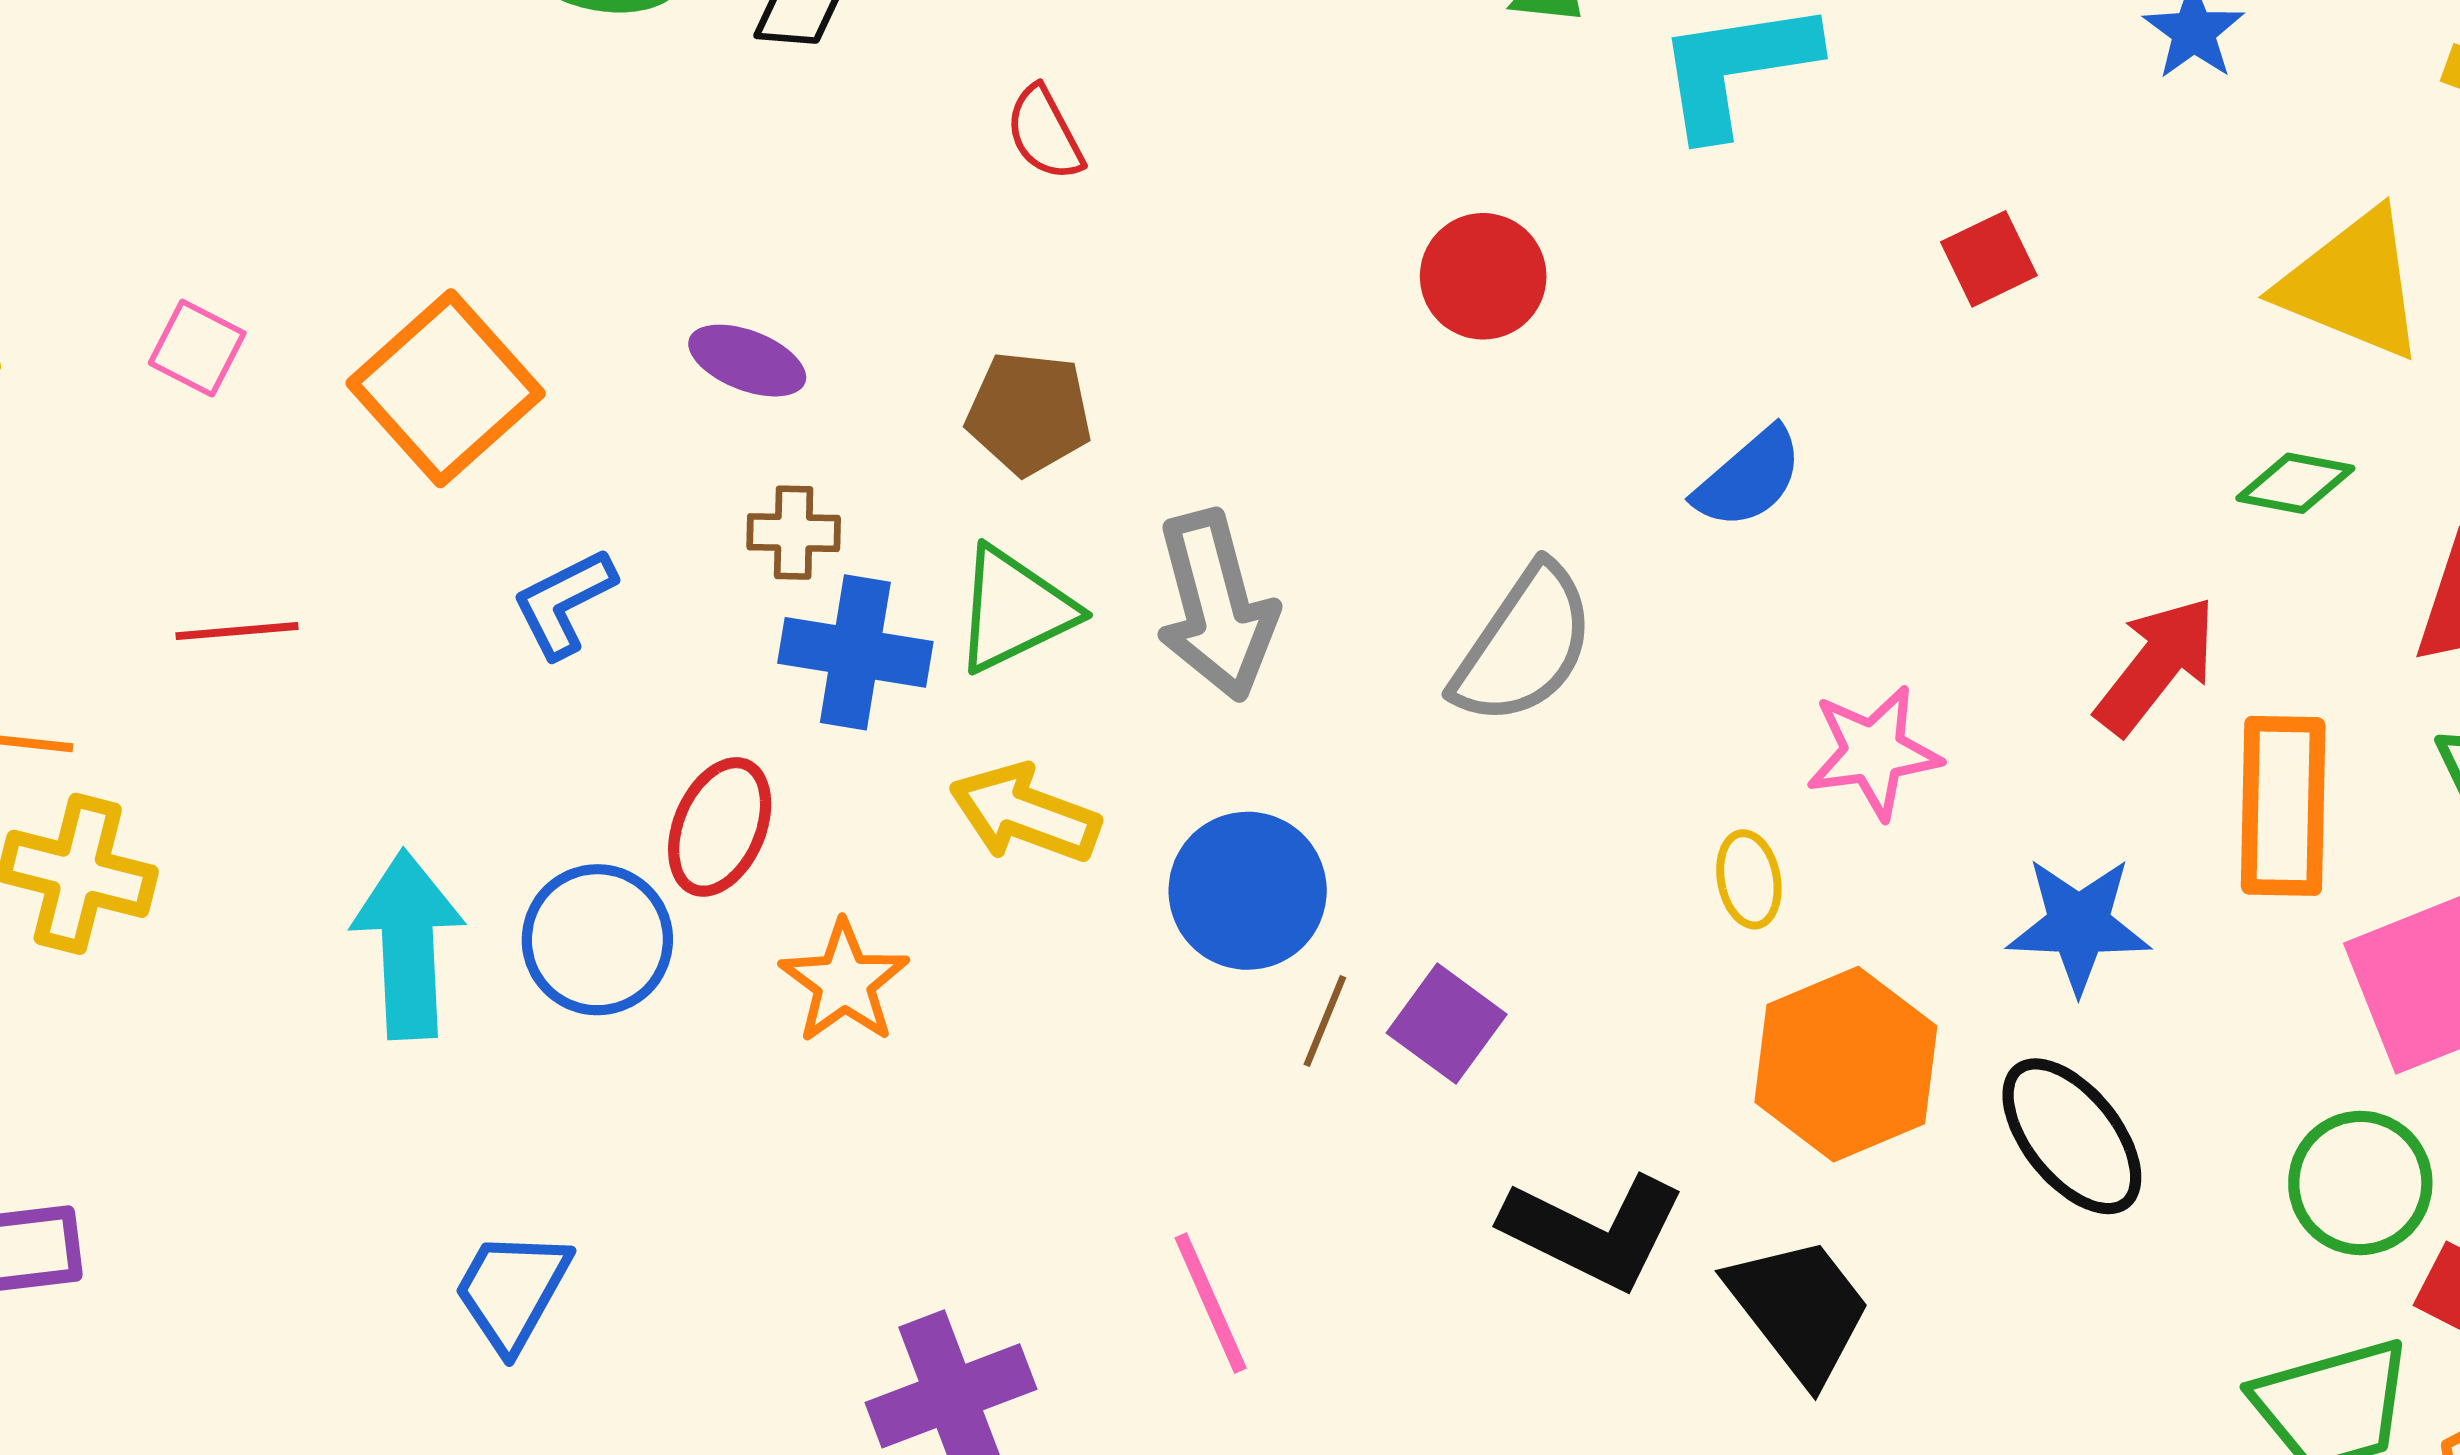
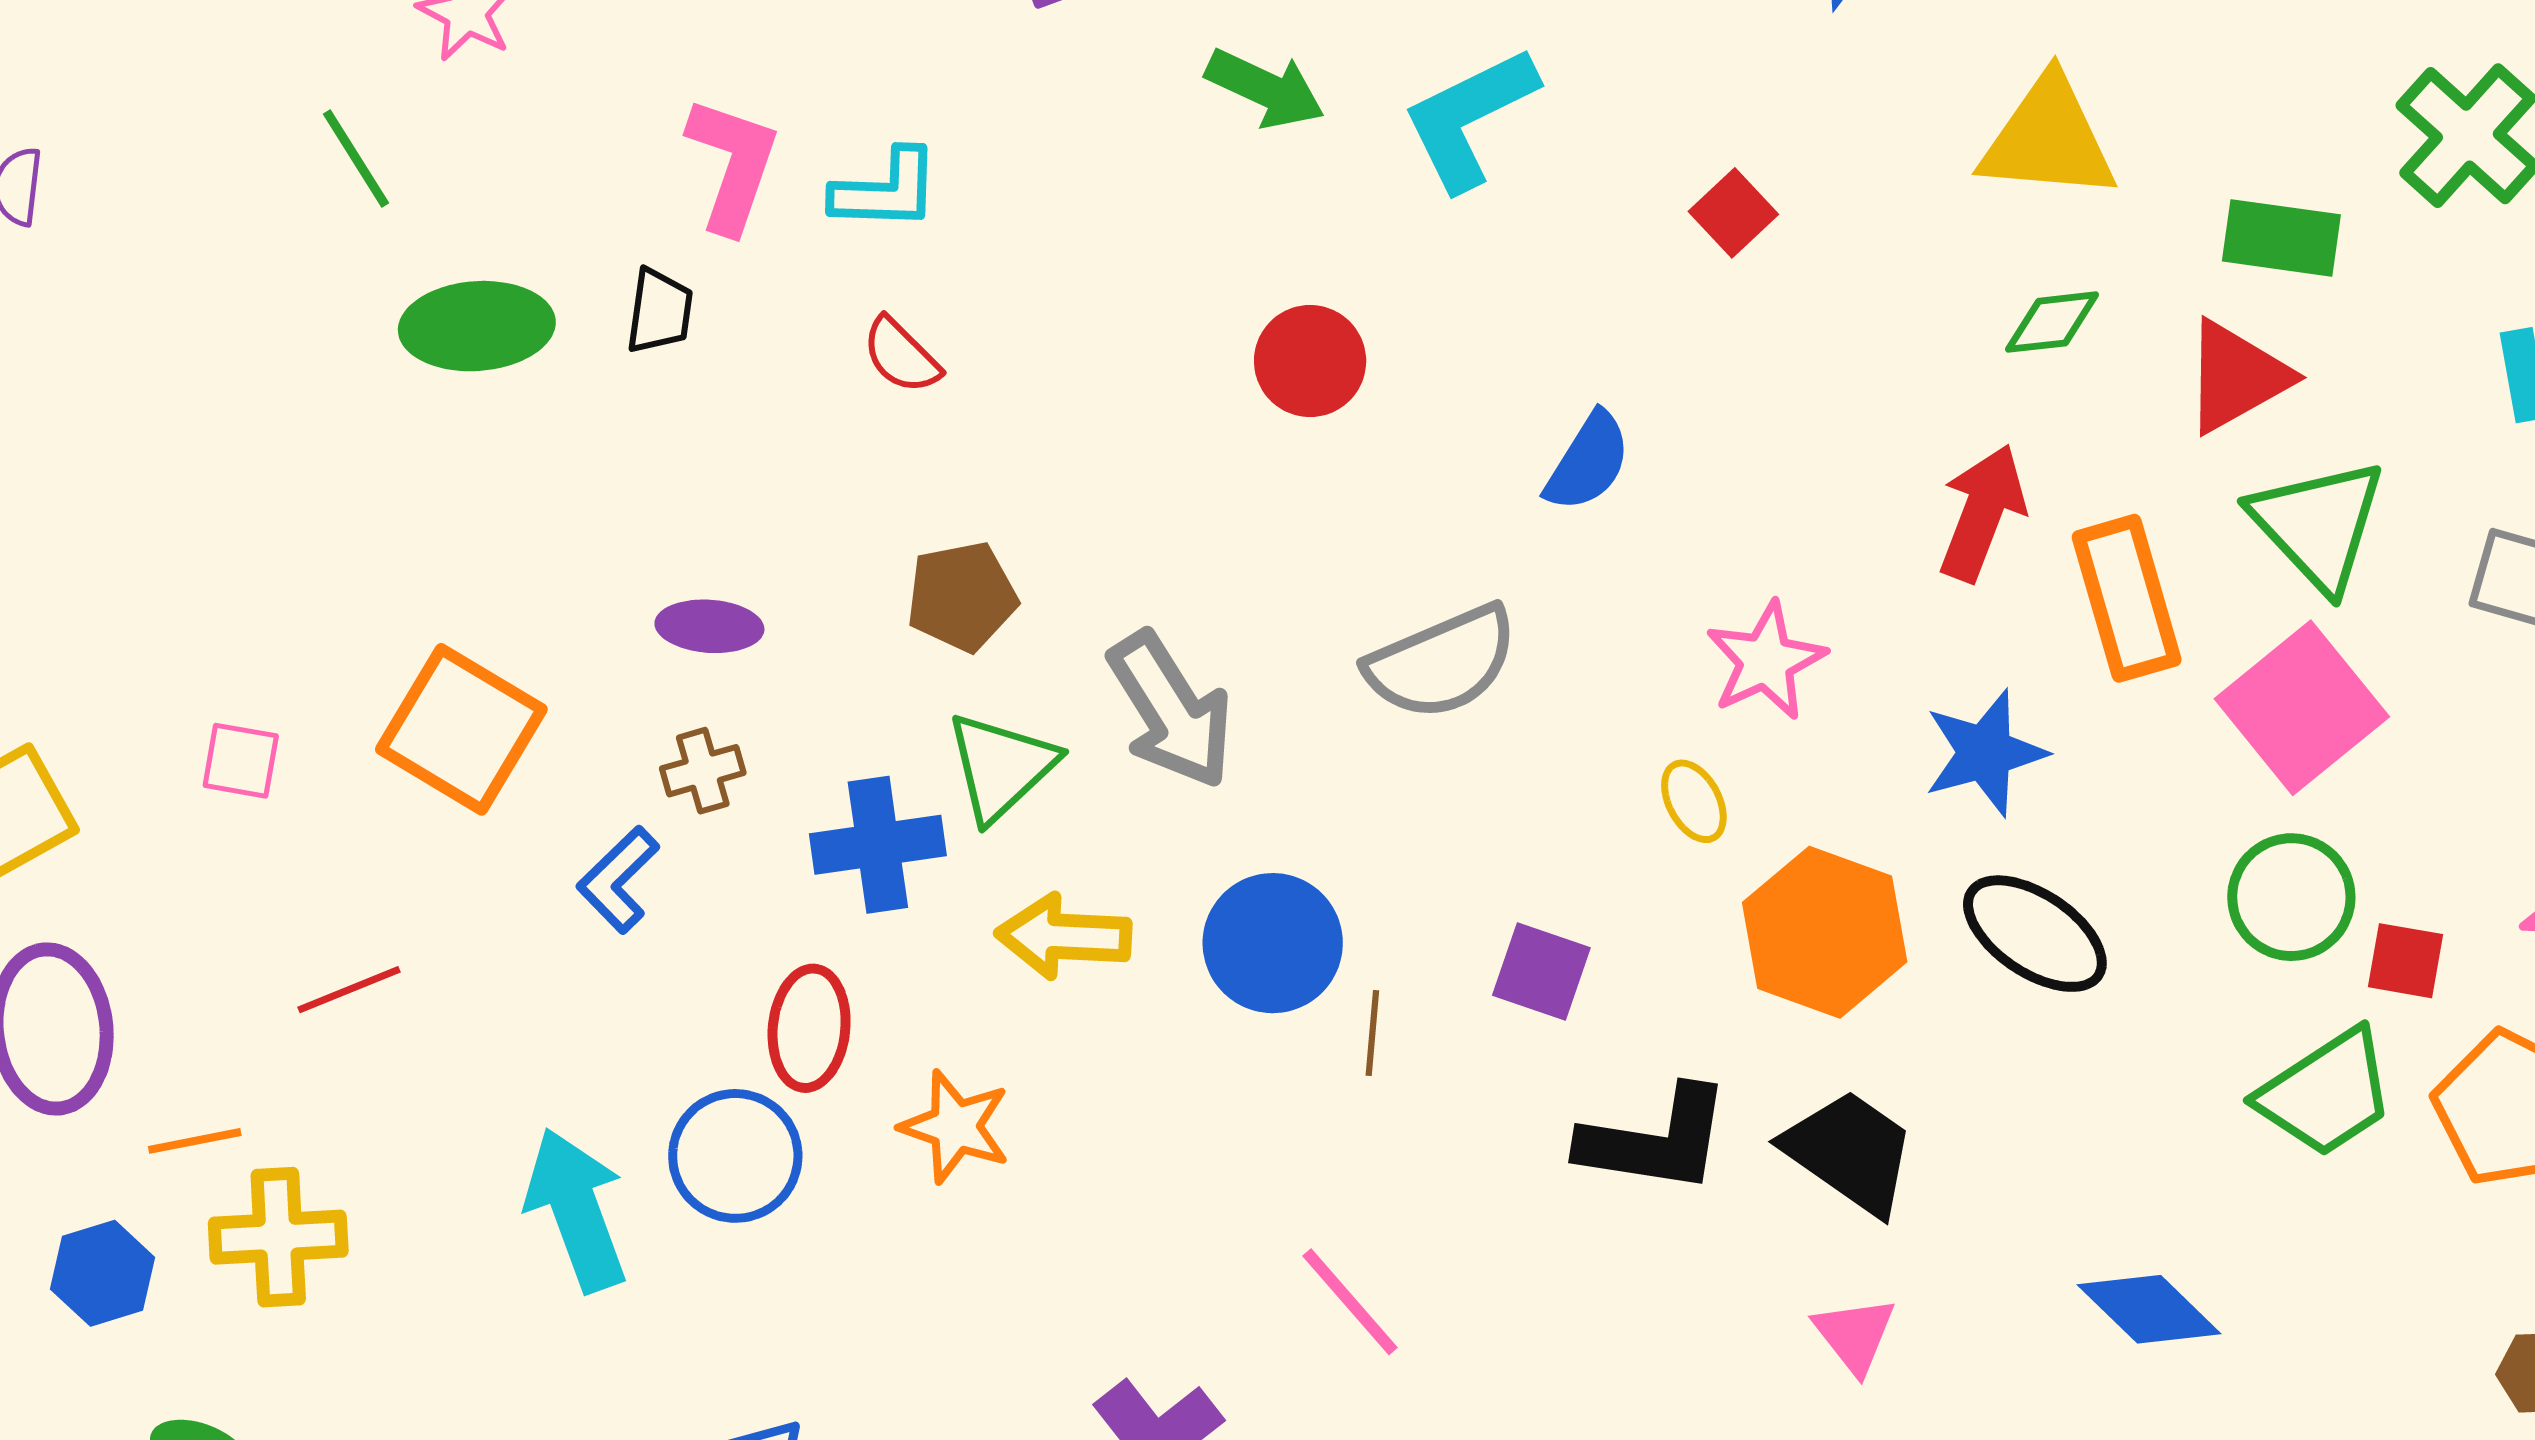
brown cross: (794, 533) -> (703, 771), moved
gray semicircle: (1524, 645) -> (1442, 662), turned 50
purple square: (1447, 1024) -> (1541, 972), moved

